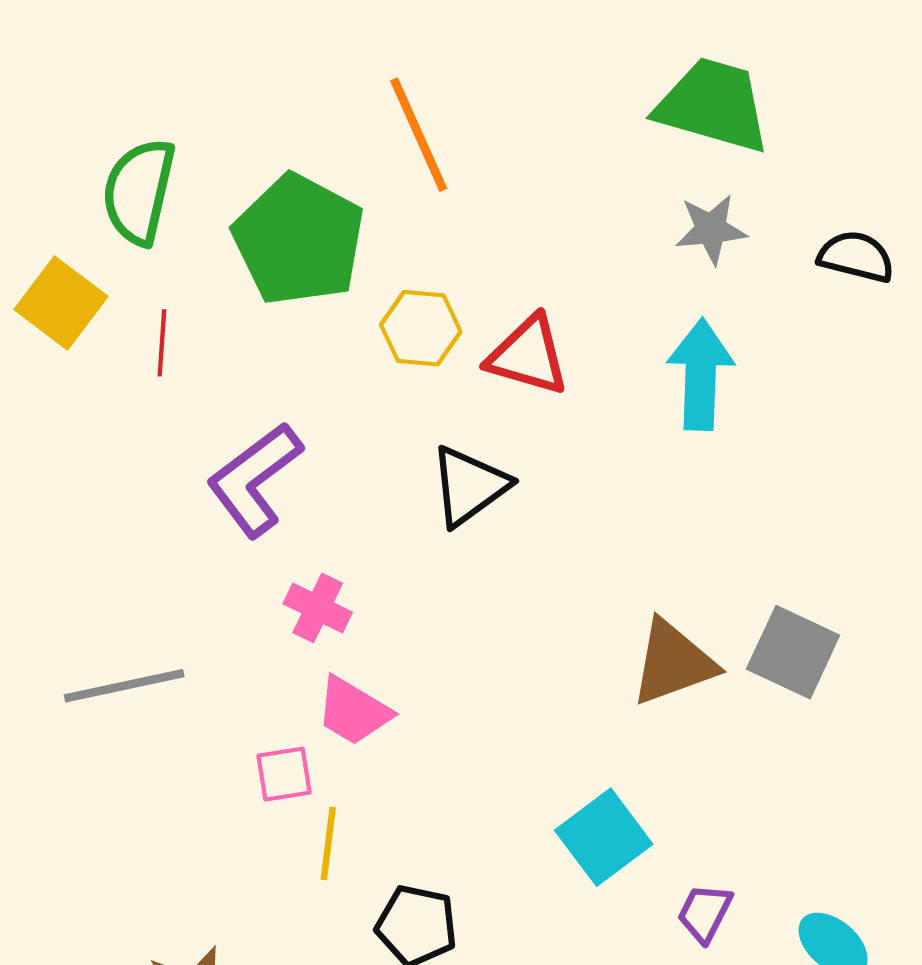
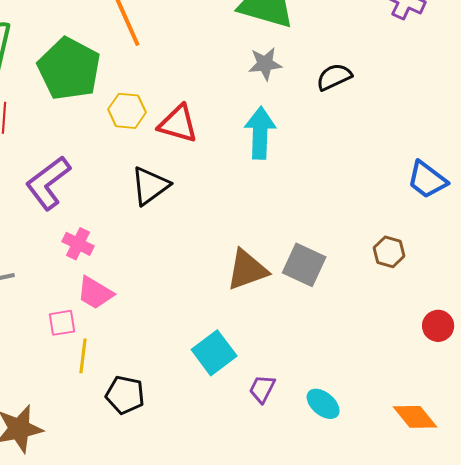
black semicircle: (856, 257) -> (334, 77), turned -39

